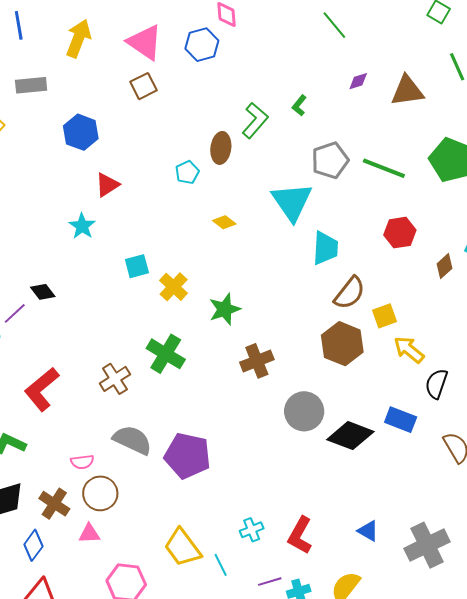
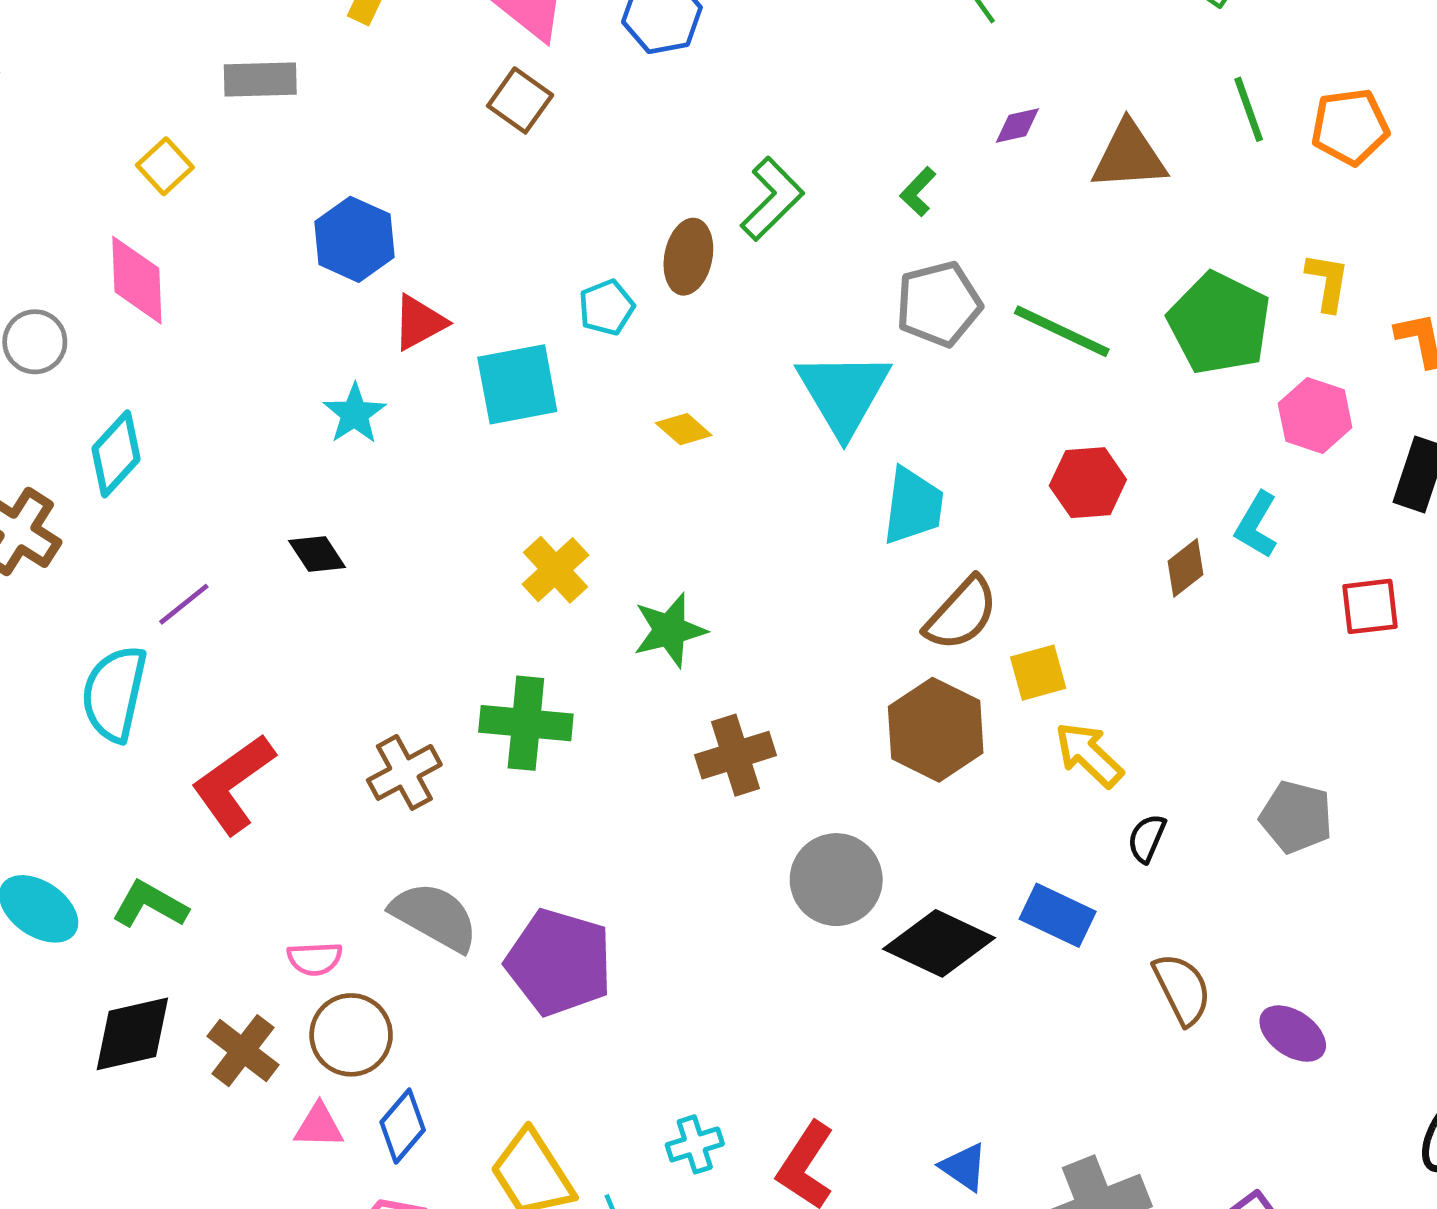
brown square: (143, 86) -> (520, 100), turned -32
green L-shape: (299, 105) -> (918, 192), moved
blue hexagon: (81, 132) -> (354, 239), moved
cyan square: (137, 266) -> (517, 384), moved, size x1.5
black diamond: (43, 292) -> (317, 554), moved
green cross: (166, 354) -> (526, 723), turned -30
black semicircle: (436, 384) -> (1147, 838), size x0.7
blue diamond: (33, 545) -> (403, 1126), moved

